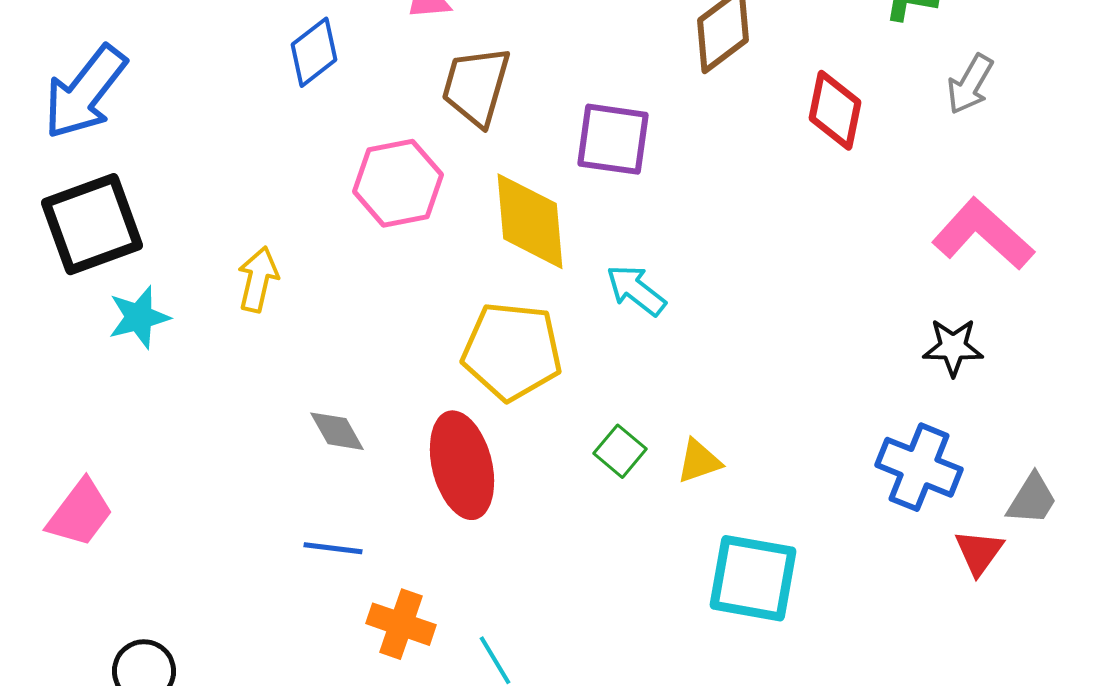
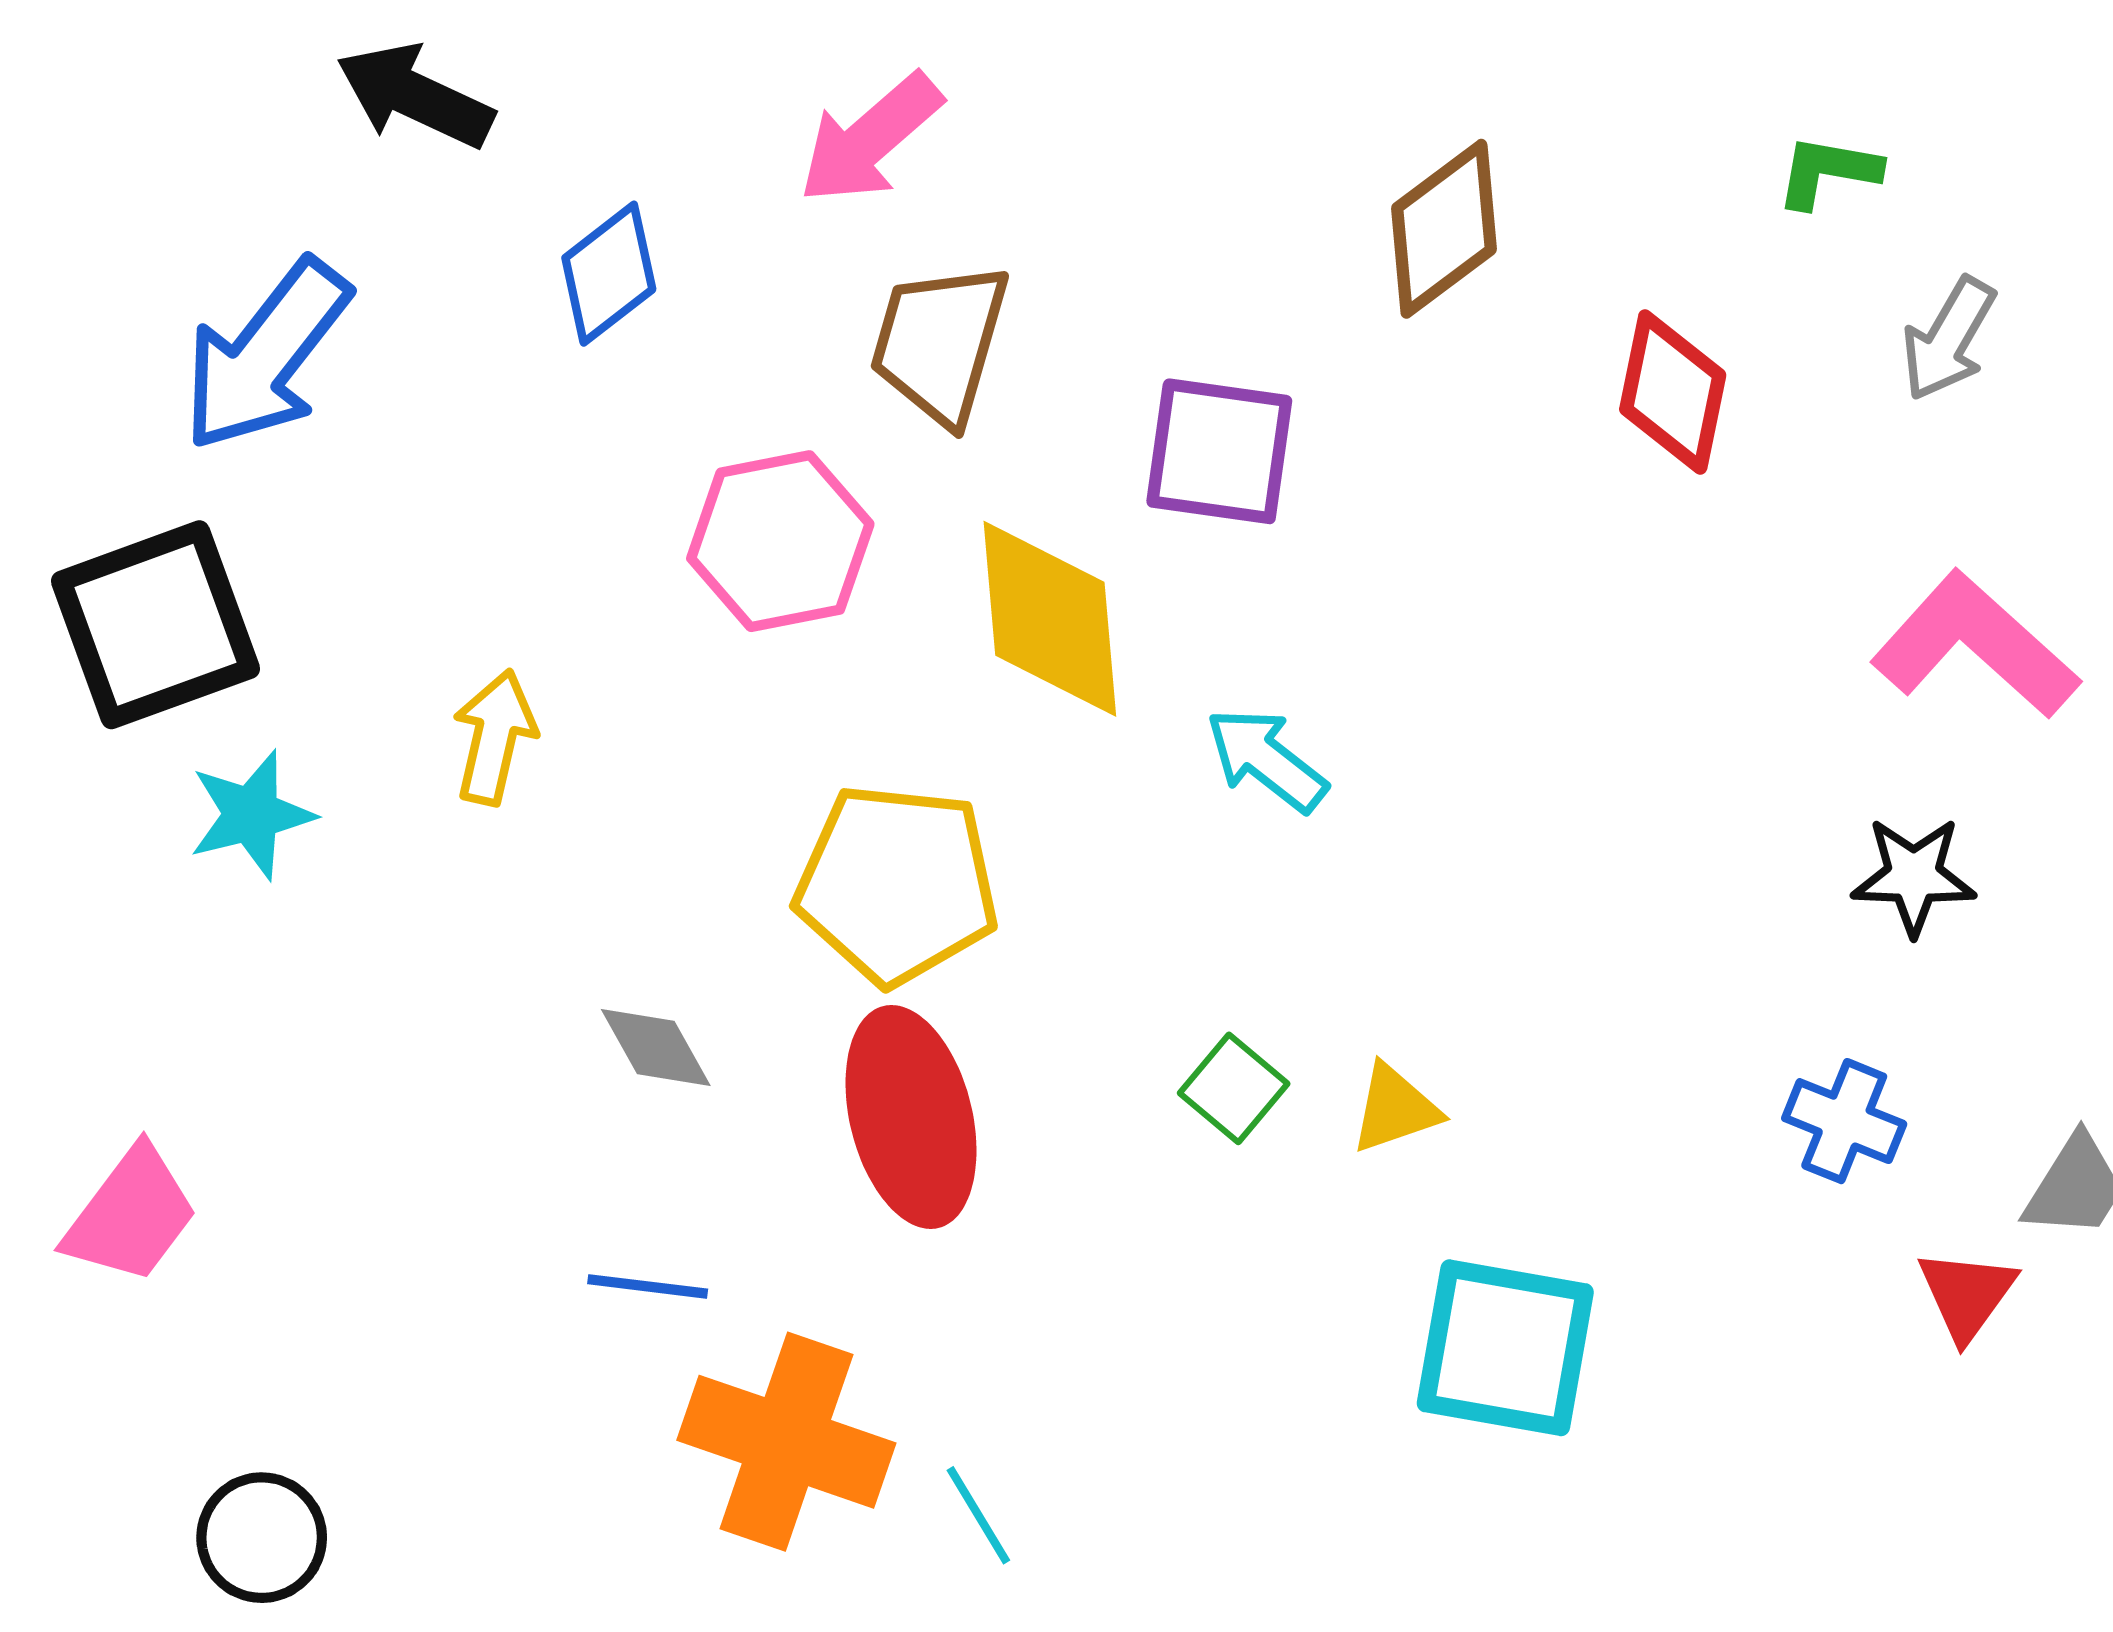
blue arrow: (85, 92) -> (266, 355), moved
yellow pentagon: (512, 351) -> (897, 884), moved
blue cross: (919, 467) -> (1844, 1121), size x0.7
orange cross: (401, 624) -> (786, 1442), size x1.5

